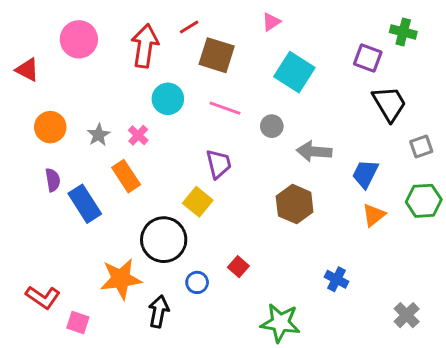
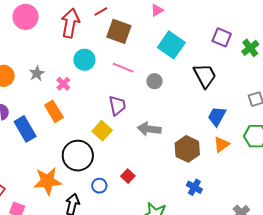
green cross: (403, 32) -> (250, 48), moved, turned 36
black trapezoid: (389, 104) -> (205, 76), moved
gray star: (99, 135) -> (37, 73), moved
gray arrow: (314, 151) -> (149, 129), moved
brown hexagon: (295, 204) -> (187, 149), moved

